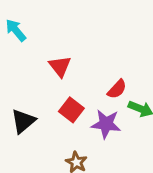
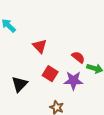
red semicircle: (117, 89) -> (78, 57), turned -88

